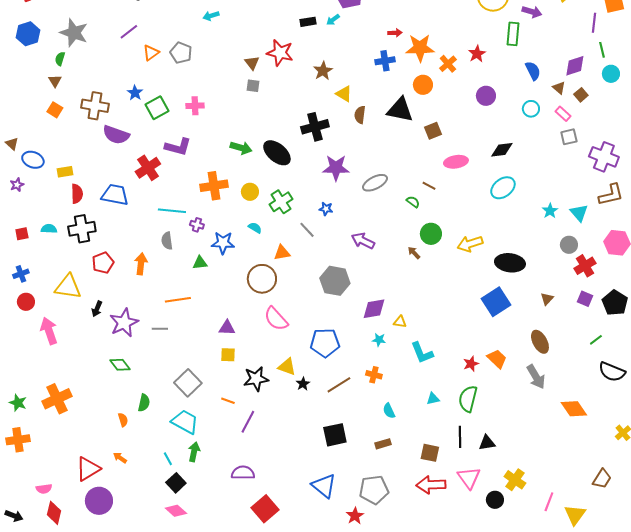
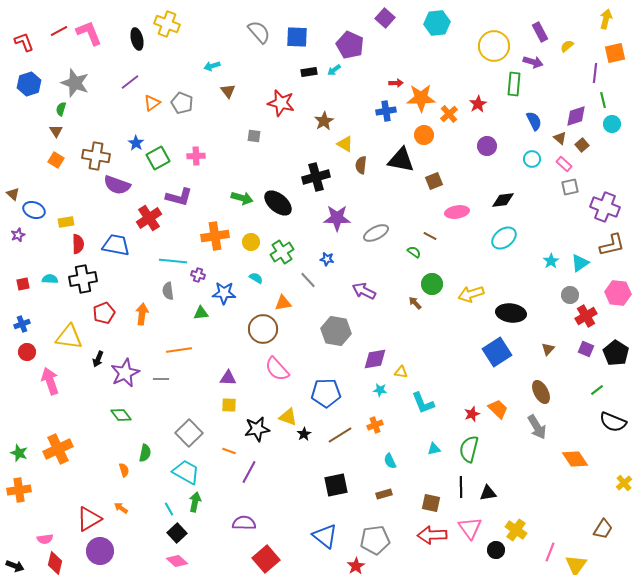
brown triangle: (252, 63) -> (228, 91), moved
cyan triangle: (579, 213) -> (580, 263), turned 36
orange cross: (374, 375) -> (375, 425), turned -35

